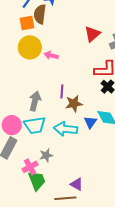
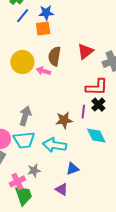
brown semicircle: (40, 14) -> (54, 56), moved
orange square: (27, 23) -> (43, 28), moved
purple line: (62, 91) -> (83, 112), moved
blue triangle: (90, 122) -> (73, 169), moved, turned 32
purple triangle: (77, 184) -> (62, 189), moved

